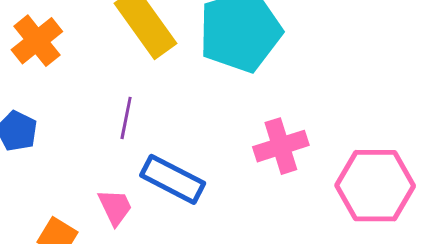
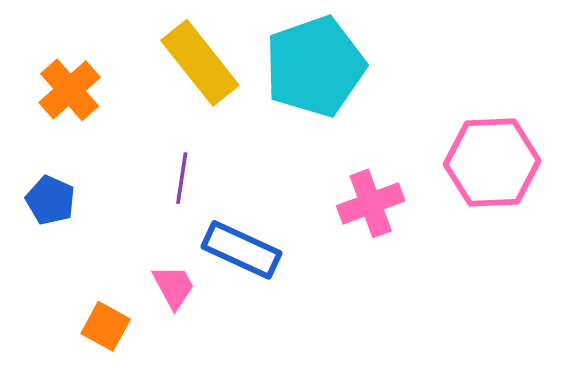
pink hexagon: (375, 186) -> (492, 163), moved

